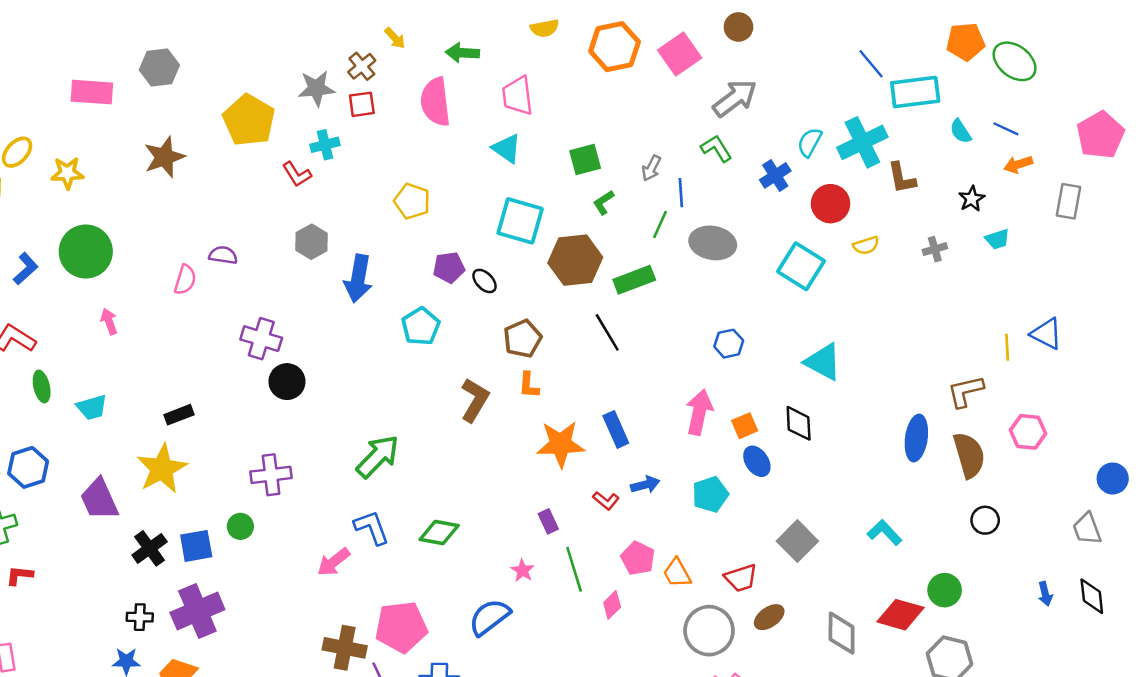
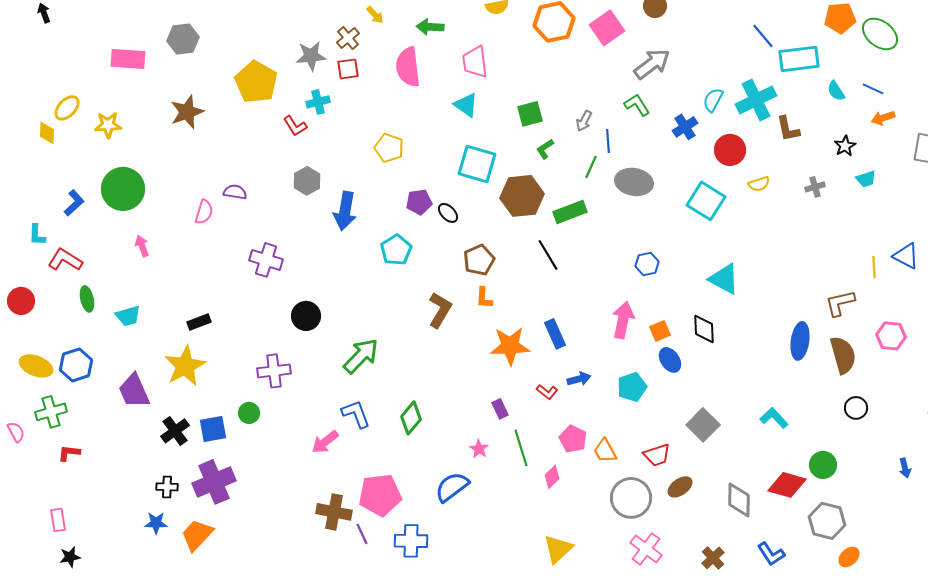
black circle: (287, 382) -> (306, 316), moved
green diamond: (439, 532) -> (411, 418), turned -60

